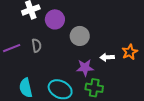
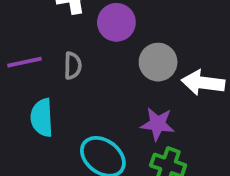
white arrow: (107, 57) -> (203, 83), moved, size x1.5
cyan semicircle: (26, 88) -> (42, 118), moved

